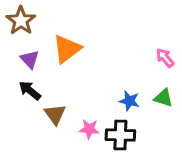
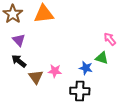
orange triangle: (67, 49) -> (44, 14), moved, turned 30
green triangle: (163, 98) -> (102, 58), moved
pink star: (89, 129) -> (55, 71), moved

